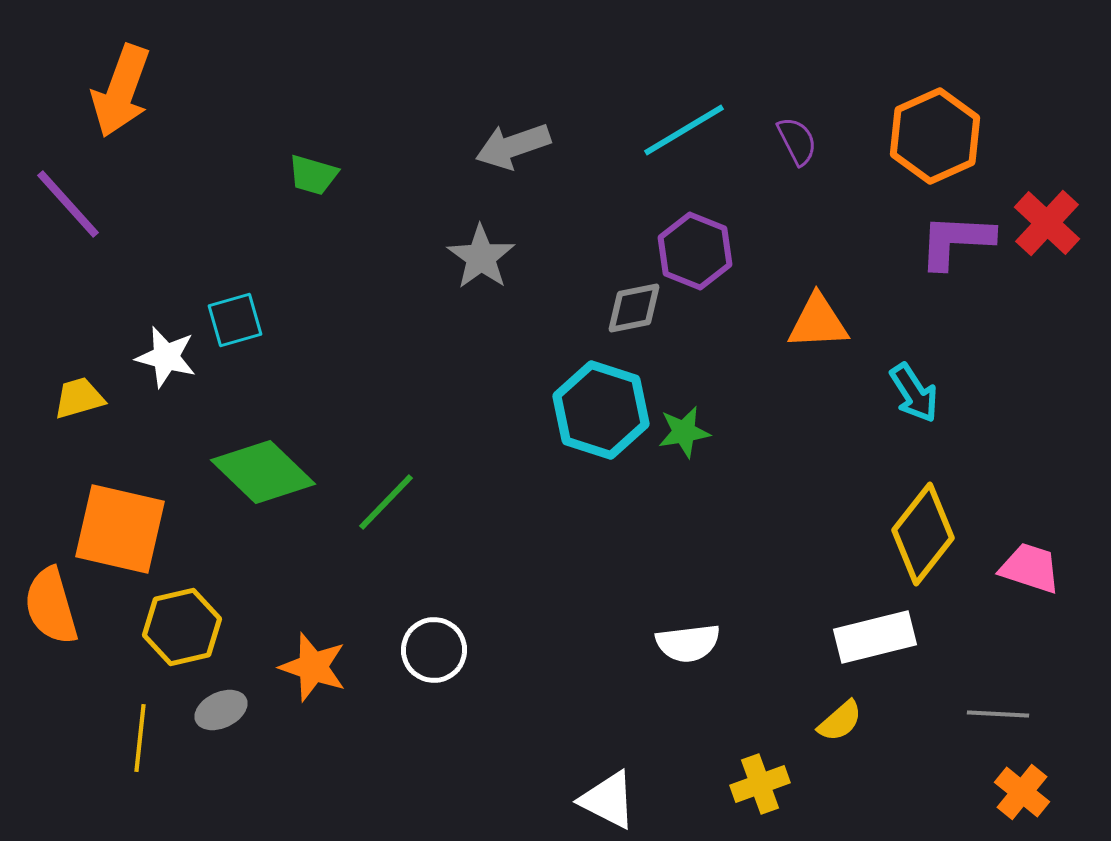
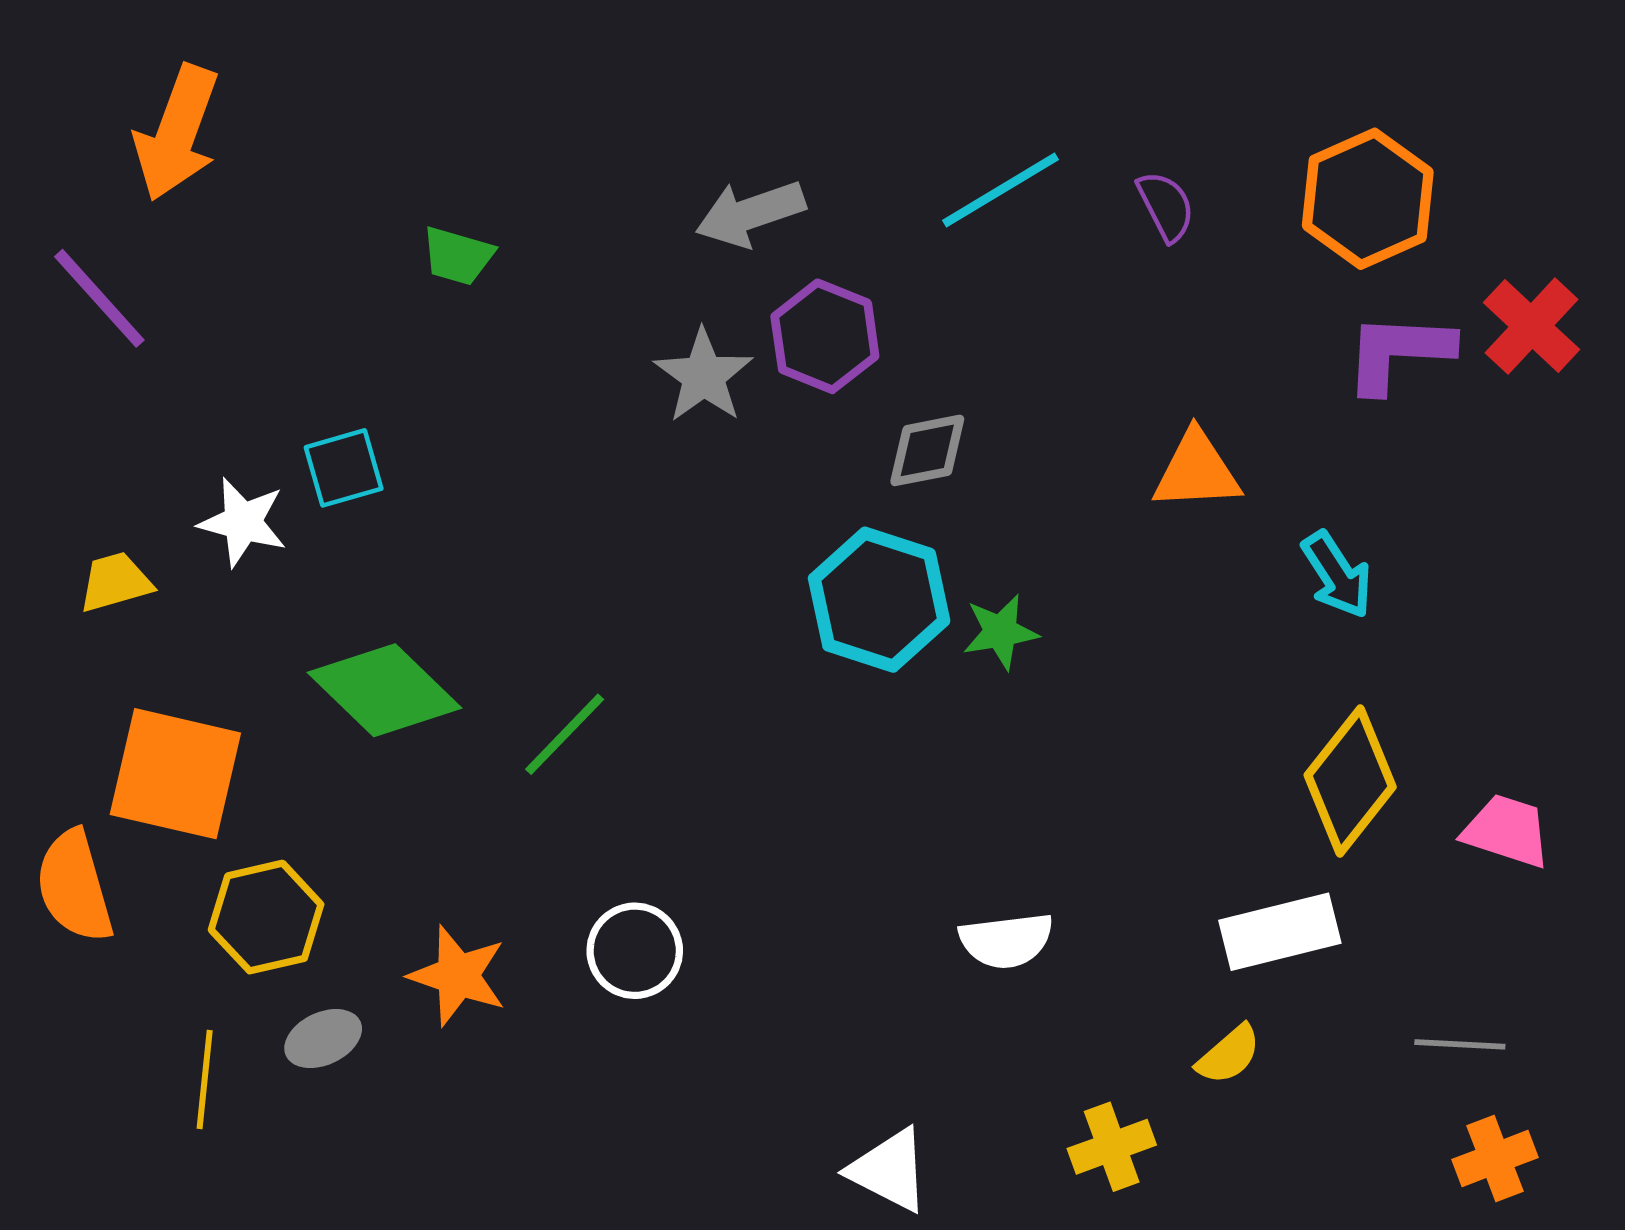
purple hexagon: (695, 251) -> (825, 336), moved
orange cross: (1022, 792) -> (1495, 1159), turned 30

